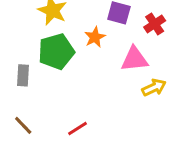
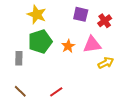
orange star: (95, 37) -> (68, 46), moved

